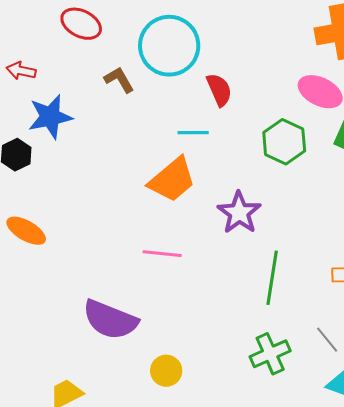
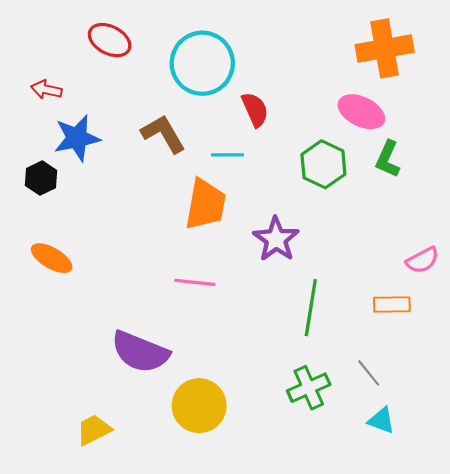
brown L-shape: (119, 80) -> (163, 134), moved, size x1.4
orange trapezoid: (172, 180) -> (205, 204), turned -40
yellow circle: (166, 371) -> (199, 406), size x1.6

